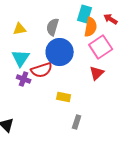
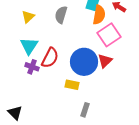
yellow triangle: (20, 29) -> (28, 17), turned -32
blue circle: (60, 52) -> (84, 62), moved
red semicircle: (42, 70) -> (50, 58), turned -45

